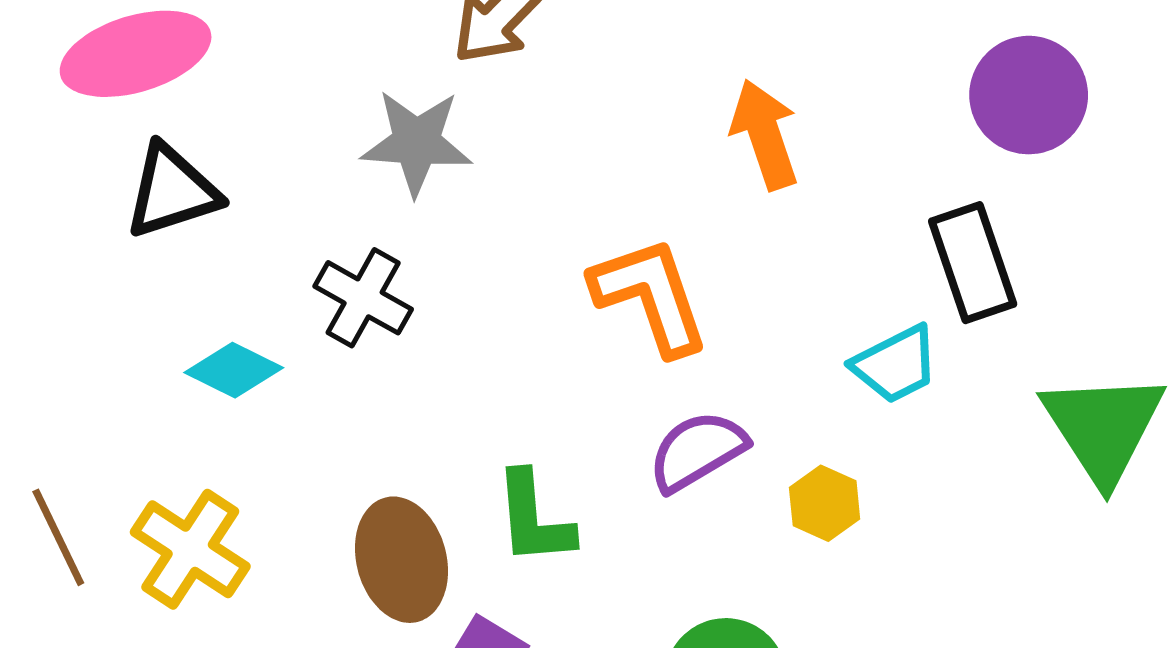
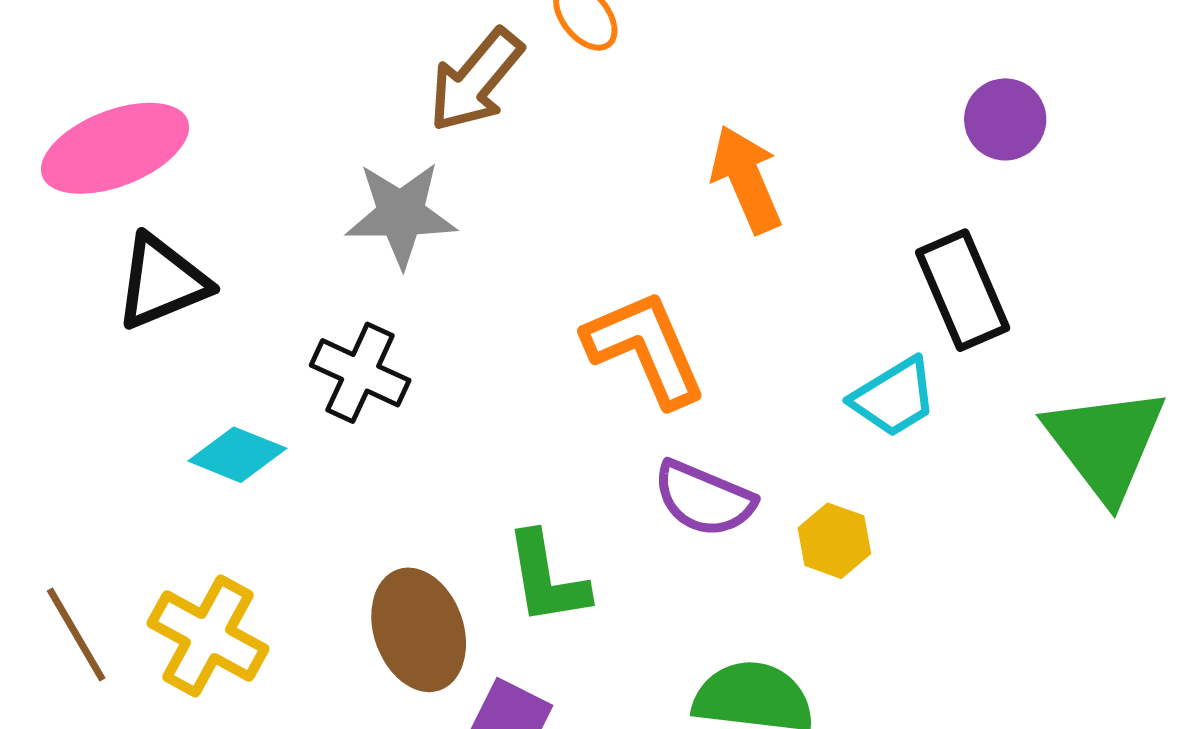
purple circle: (1029, 95) -> (1005, 119), size x0.7
purple semicircle: (697, 451) -> (704, 499), turned -122

